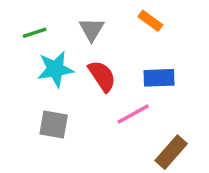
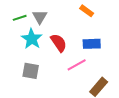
gray triangle: (92, 29) -> (40, 17), moved
cyan star: (55, 69) -> (32, 39), turned -30

